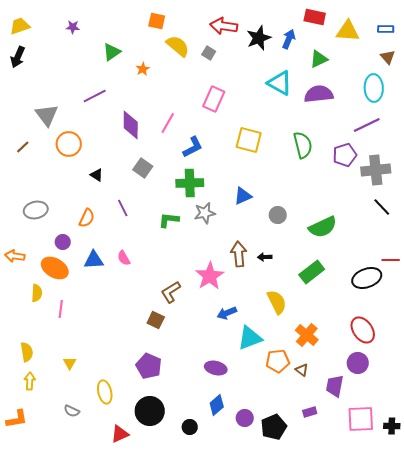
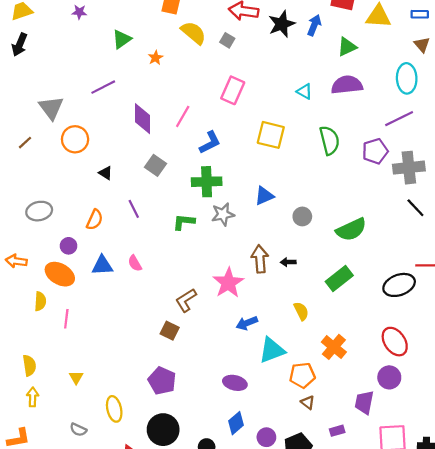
cyan triangle: (280, 83) -> (304, 91), moved, size x0.6
yellow semicircle: (277, 302) -> (301, 311), size x0.7
brown triangle: (302, 370) -> (308, 402), moved

